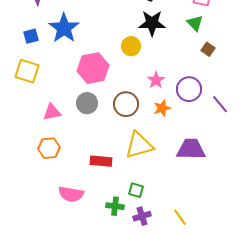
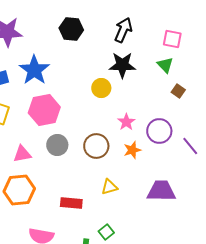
pink hexagon: (93, 68) -> (44, 110), moved
yellow triangle: (139, 145) -> (109, 187), size x0.6
orange hexagon: (49, 148) -> (19, 190), size x1.4
green square: (136, 190) -> (106, 232), turned 35

